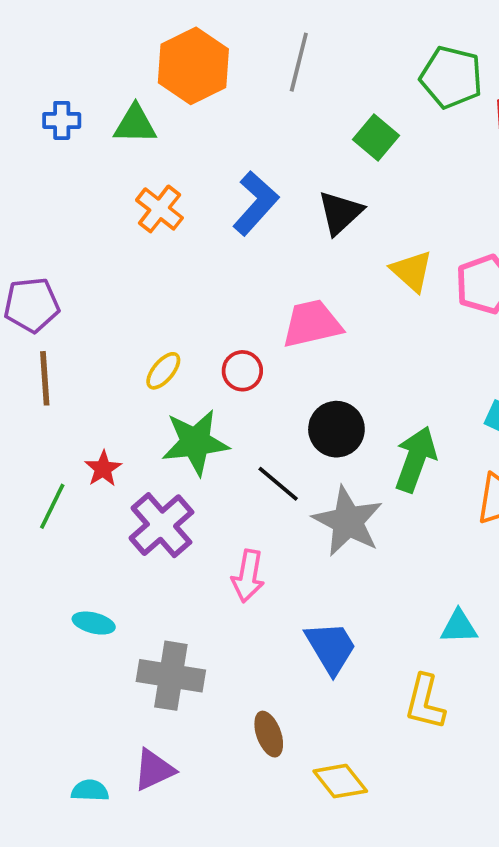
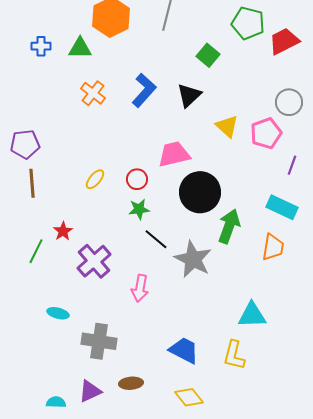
black circle: (336, 429) -> (200, 192), moved, size x1.4
green star: (195, 442) -> (139, 209), moved, size x0.6
cyan triangle: (459, 627) -> (252, 315), size x1.4
blue trapezoid: (331, 647) -> (184, 350), moved, turned -32
brown ellipse: (269, 734) -> (131, 383), moved, turned -75

